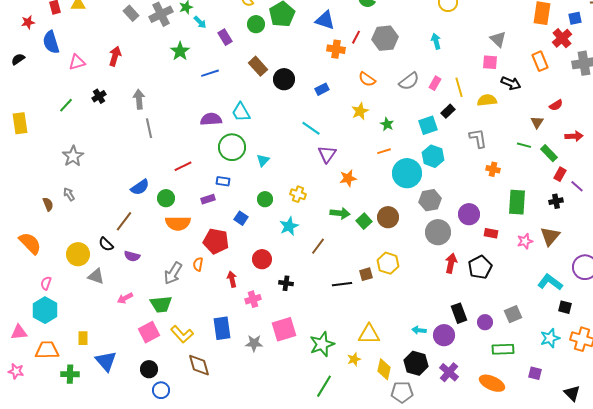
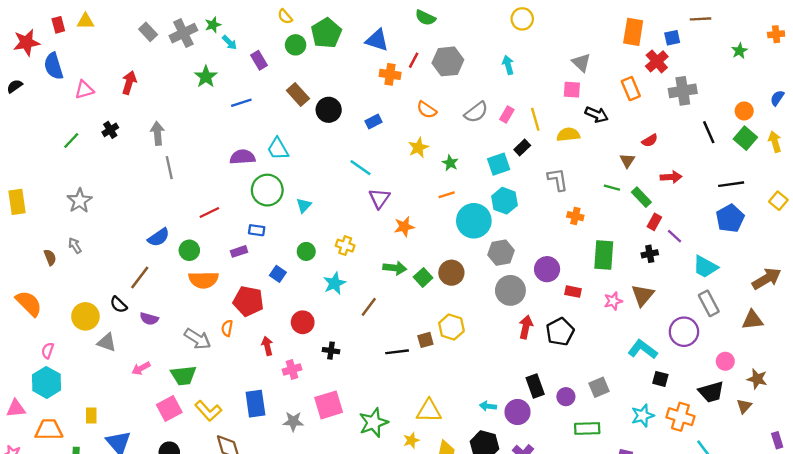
red star: (28, 22) -> (26, 42), size x1.6
yellow rectangle: (20, 123) -> (17, 202), moved
gray arrow: (173, 273) -> (198, 339), turned -90

